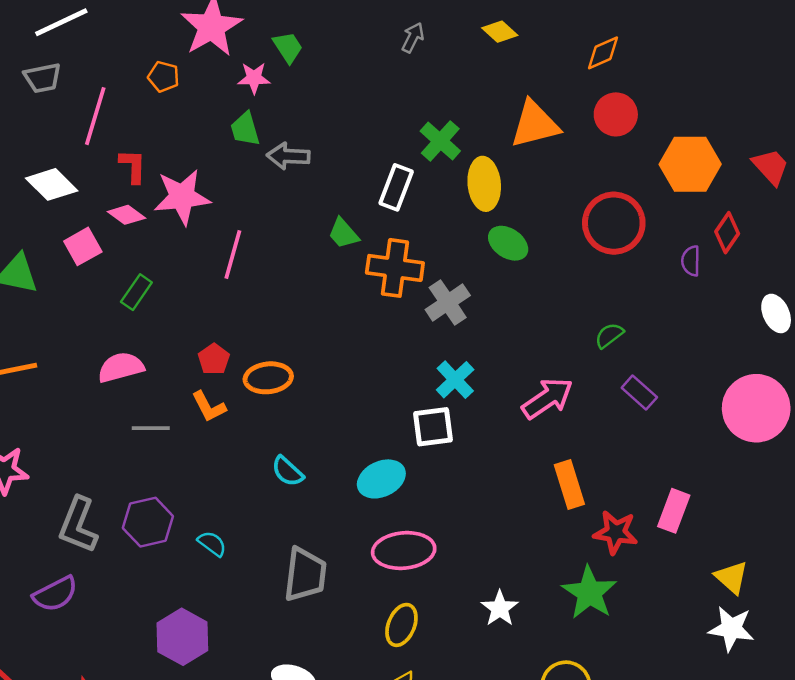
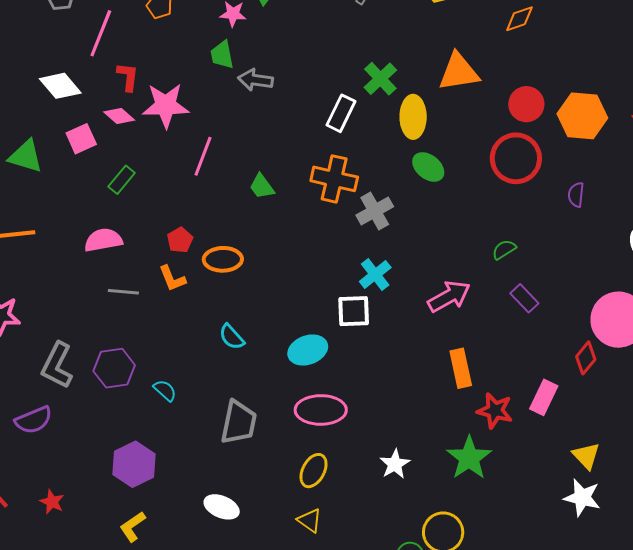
red circle: (616, 114) -> (526, 104), moved
green trapezoid: (343, 233) -> (262, 186), moved
red diamond: (727, 233) -> (586, 358), moved

